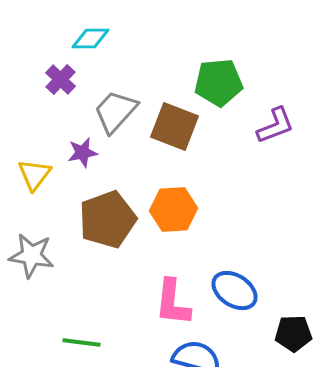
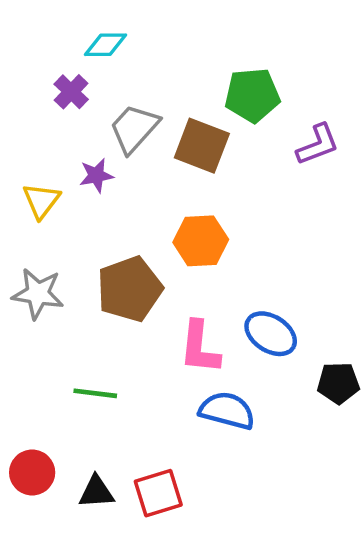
brown pentagon: (108, 220) -> (130, 289), moved

